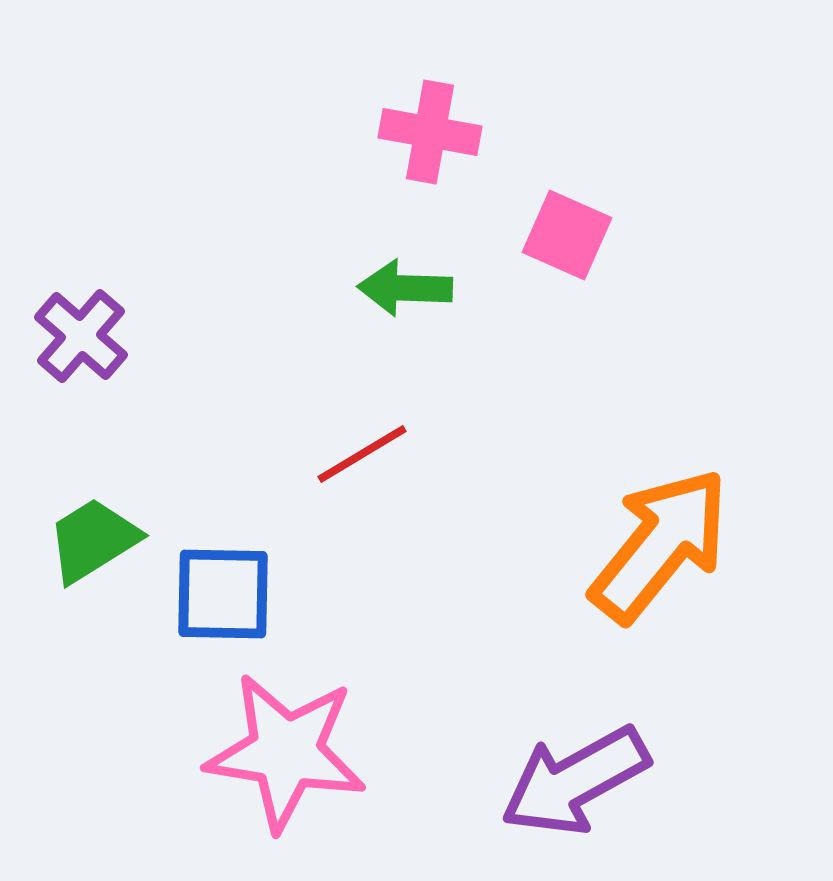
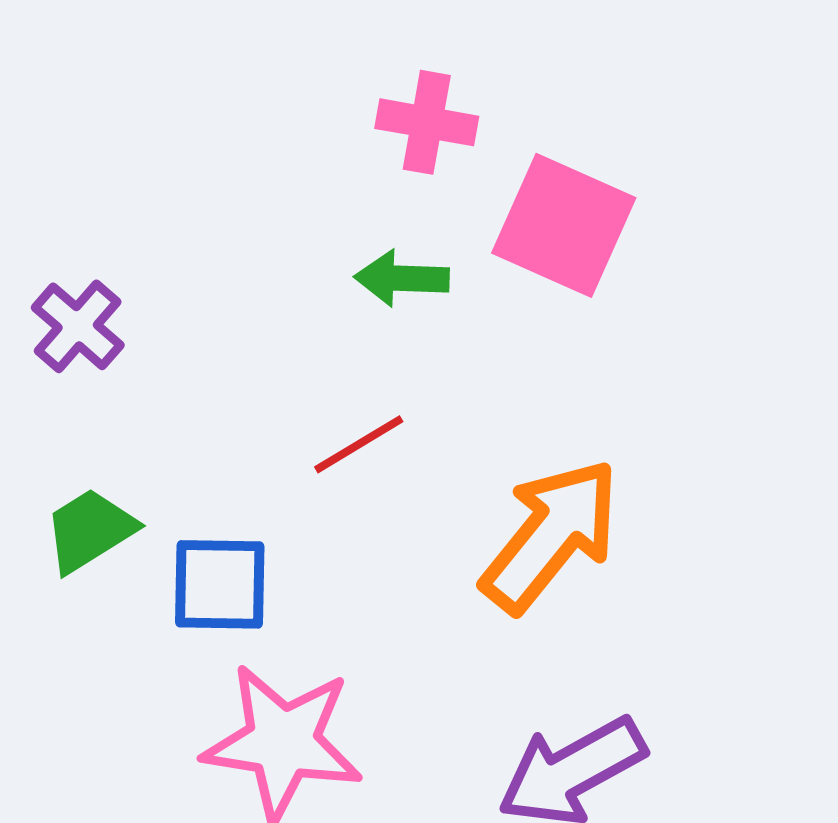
pink square: (567, 235) -> (564, 225), size x1.6
orange arrow: (660, 545) -> (551, 535), moved

